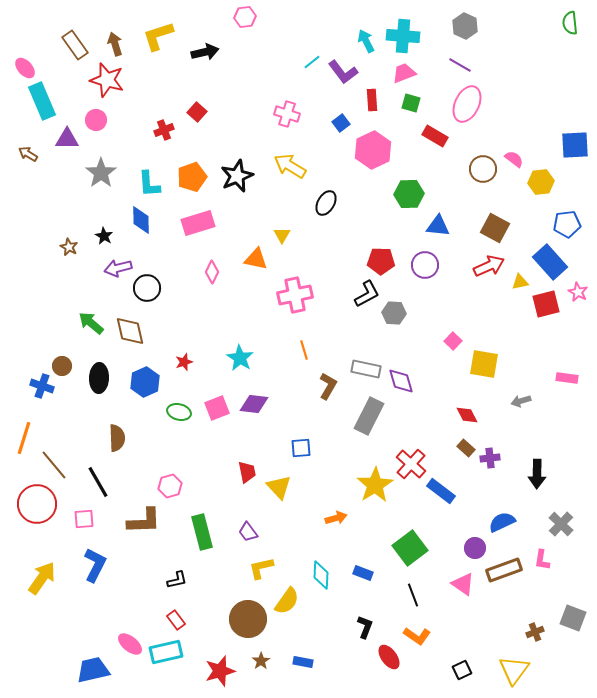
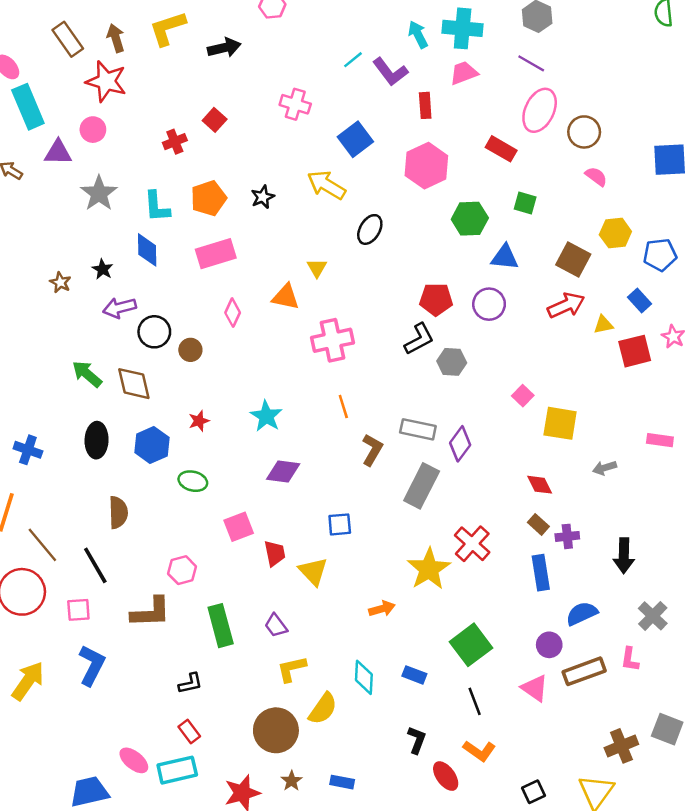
green square: (411, 103) -> (525, 203), moved
pink cross: (287, 114) -> (295, 104), moved
blue square: (341, 123) -> (355, 139), moved, size x1.6
brown circle: (483, 169) -> (584, 132), moved
black star: (237, 176) -> (263, 197), size x0.6
yellow hexagon: (541, 182) -> (615, 233), moved
blue rectangle: (550, 262) -> (640, 301), size x0.6
brown circle: (62, 366) -> (190, 350), moved
purple diamond: (401, 381) -> (460, 444), turned 52
pink square: (217, 408) -> (239, 527), moved
blue rectangle: (441, 491) -> (541, 573), moved, turned 44
brown cross: (535, 632) -> (621, 746), size x1.5

